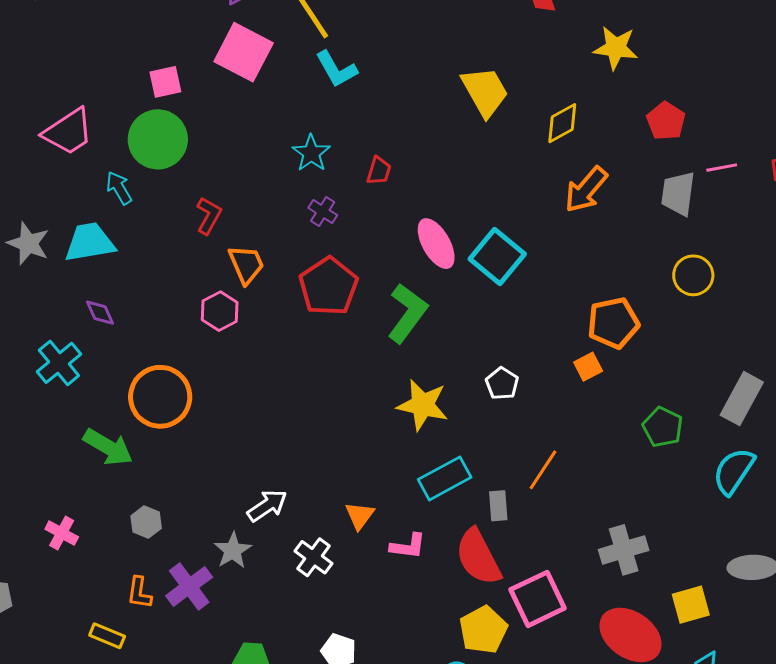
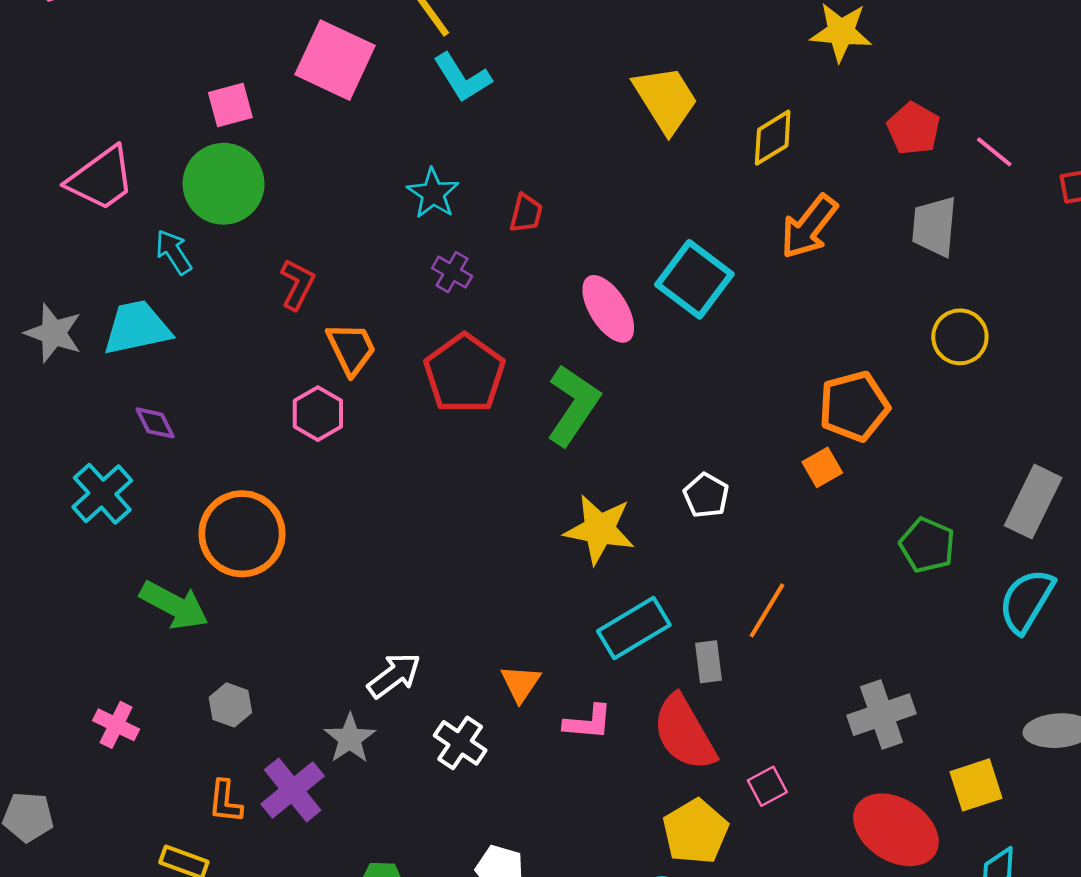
pink line: (722, 168) -> (994, 152), moved, turned 52
cyan square: (497, 256) -> (694, 279), moved
pink square: (538, 599) -> (767, 786), size x0.5

